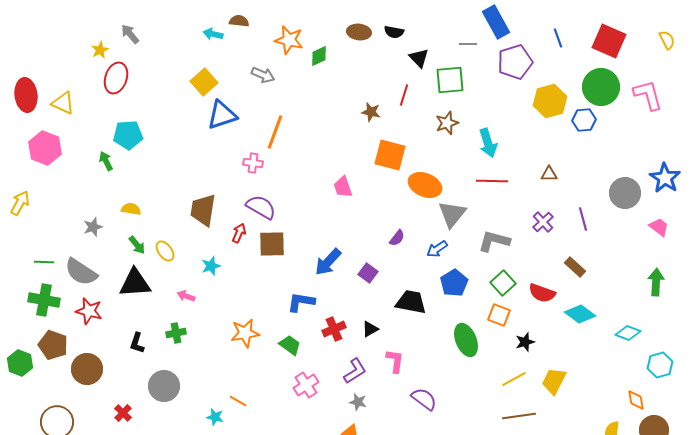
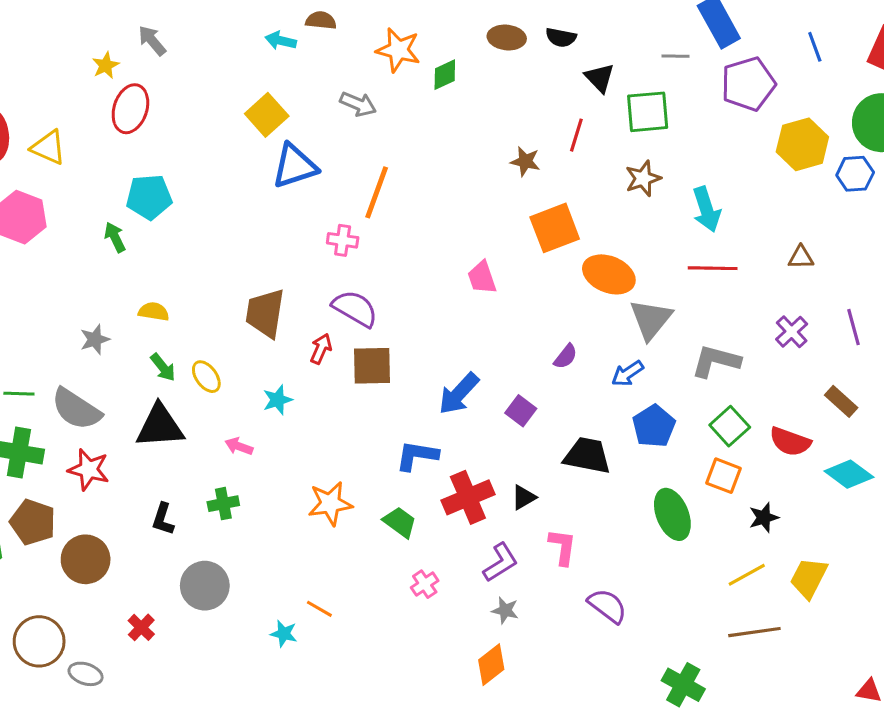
orange square: (390, 155) -> (555, 228), turned -36
red cross: (334, 329) -> (468, 497), size x1.4
pink cross: (306, 385) -> (425, 584), size x0.7

